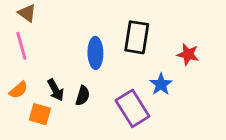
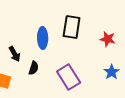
blue star: (161, 84) -> (112, 72), moved
black arrow: (56, 90) -> (15, 54), moved

